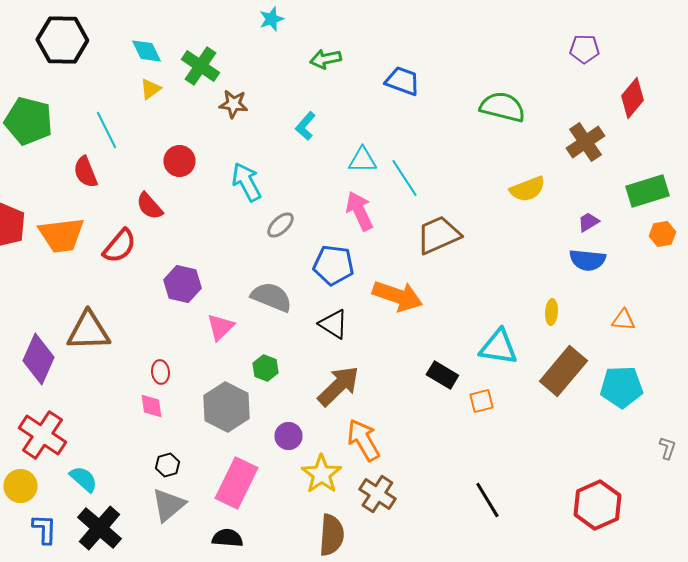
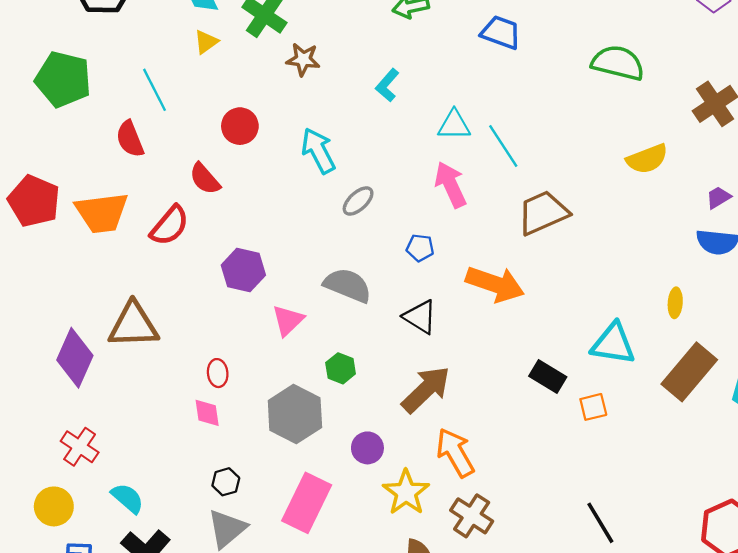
blue pentagon: (333, 265) -> (420, 248), size x0.6
red cross: (42, 435) -> (80, 447), size x0.7

